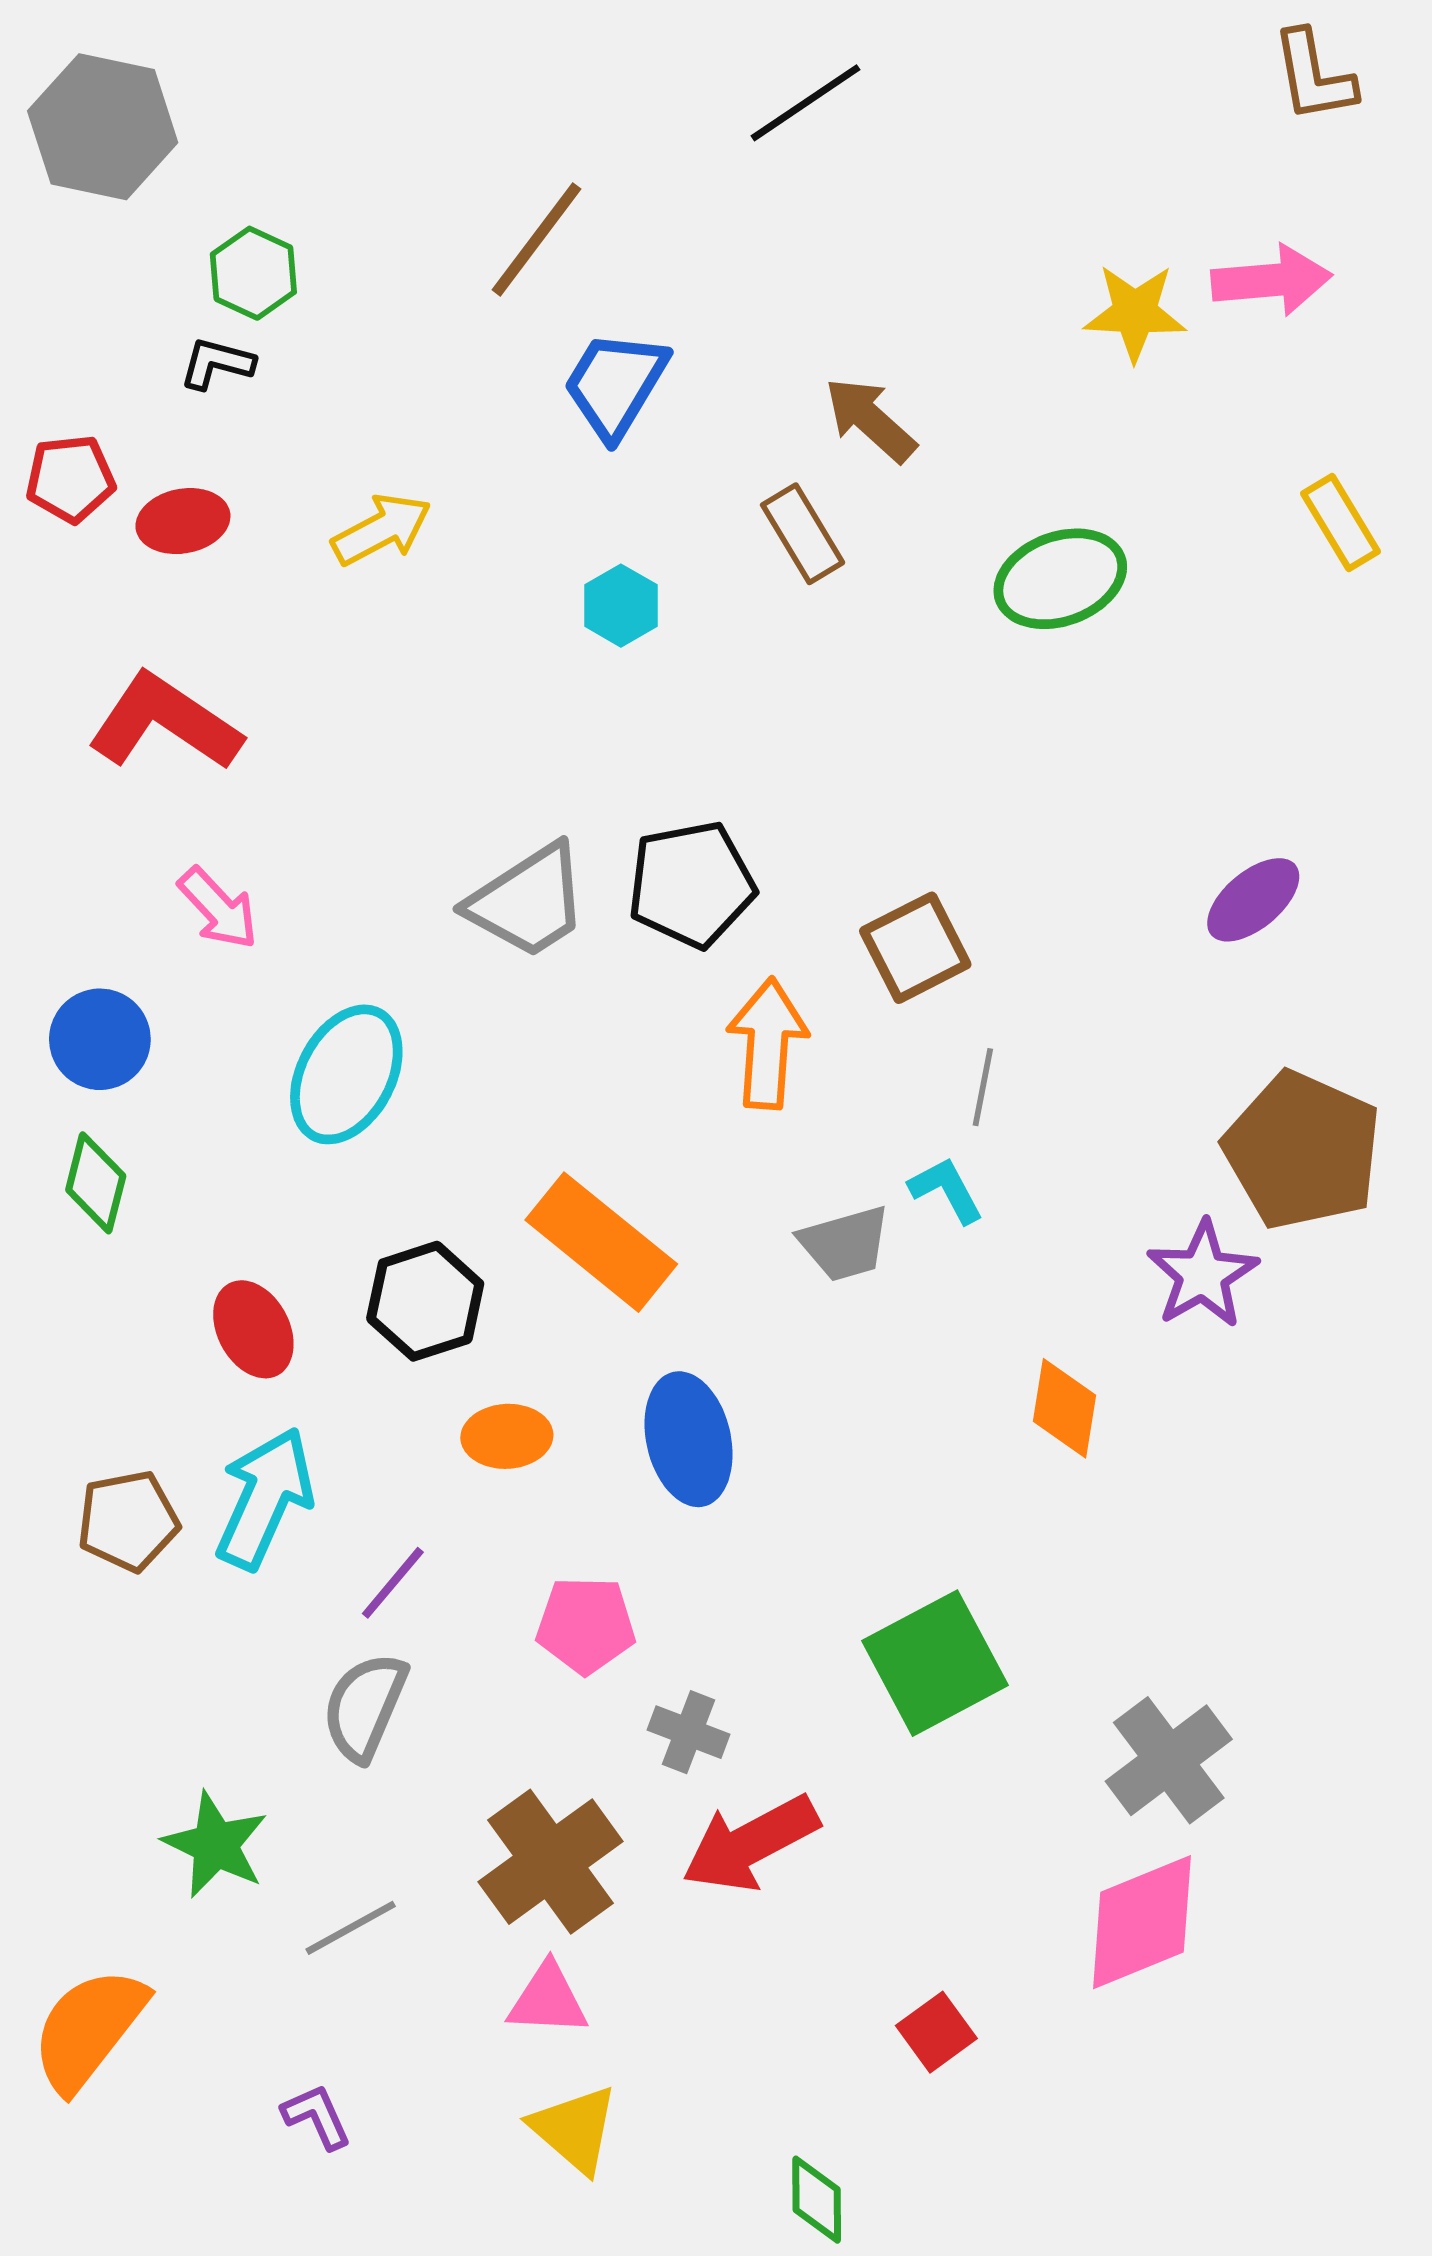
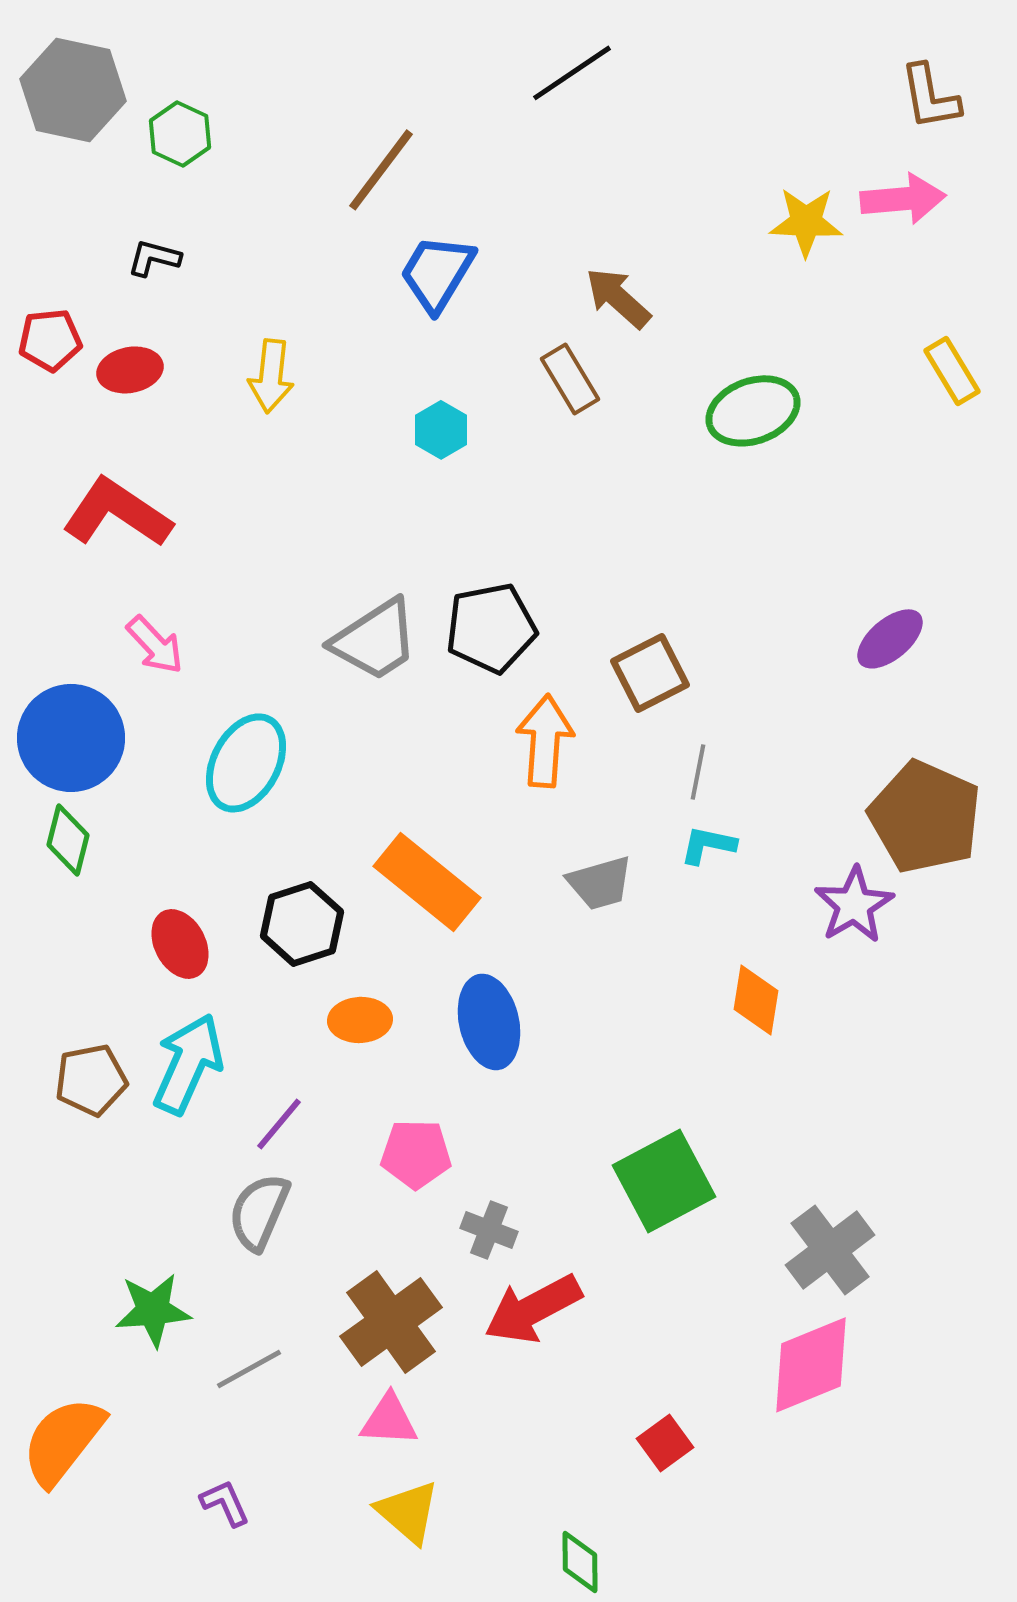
brown L-shape: (1314, 76) -> (930, 97), moved
green hexagon: (253, 273) -> (180, 134), moved
yellow arrow: (382, 529) -> (271, 376), turned 124
blue circle: (100, 1039) -> (71, 738), size x1.5
cyan L-shape: (946, 1190) -> (708, 845), moved, turned -50
green star: (215, 1845) -> (153, 1310), turned -30

